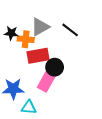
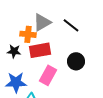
black star: (11, 33) -> (14, 51), moved
black circle: (55, 67) -> (76, 61), moved

